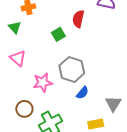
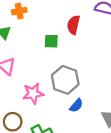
green square: (58, 34) -> (51, 41), turned 32

